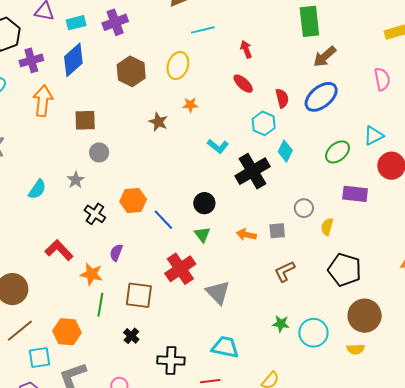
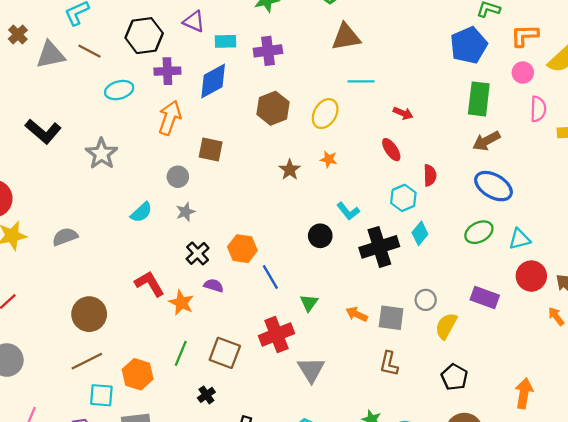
red arrow: (246, 49) -> (403, 113), turned 120
pink semicircle: (382, 79) -> (538, 109), moved
blue ellipse: (321, 97) -> (493, 186), moved, turned 56
gray circle: (99, 152) -> (178, 177), moved
green ellipse: (337, 152) -> (479, 232), moved
black circle: (204, 203) -> (320, 236), moved
yellow semicircle: (327, 227) -> (446, 326), size x1.4
gray square: (277, 231) -> (391, 318), size x1.4
purple semicircle: (116, 253) -> (214, 286), moved, turned 72
black pentagon: (345, 270) -> (454, 377), size x0.7
brown L-shape: (285, 271) -> (389, 364), turned -65
orange star: (91, 274) -> (181, 303), moved

